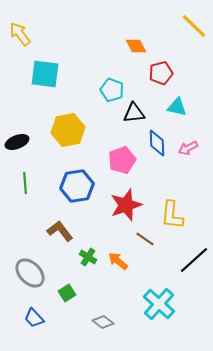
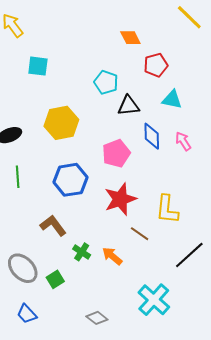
cyan square: (45, 74) -> (38, 66), size x0.7
pink arrow: (188, 148) -> (183, 141), turned 84
green square: (67, 293) -> (55, 279), moved

